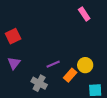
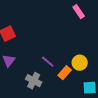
purple line: (53, 64) -> (48, 62), turned 64

